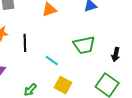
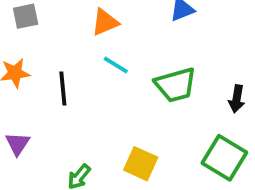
cyan line: (52, 61) -> (116, 65), moved

